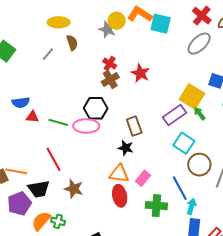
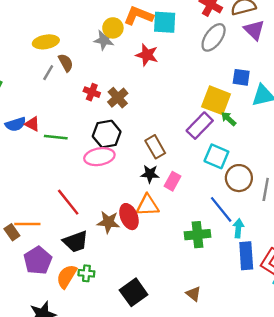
gray line: (48, 54) -> (48, 73), moved
red cross: (110, 64) -> (92, 92), moved
red star: (140, 73) -> (147, 55), moved
blue semicircle: (21, 102) -> (16, 124), moved
red triangle: (32, 117) -> (32, 124), moved, turned 32
green line: (58, 122) -> (56, 137), moved
pink rectangle: (143, 178) -> (172, 181), moved
black trapezoid: (39, 189) -> (76, 242), moved
brown star: (74, 189) -> (108, 222), moved
red ellipse: (120, 196) -> (129, 217), moved

